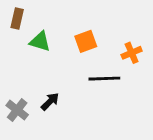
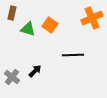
orange square: (86, 41) -> (50, 25), moved, turned -35
orange cross: (132, 53) -> (92, 18), moved, size x1.5

